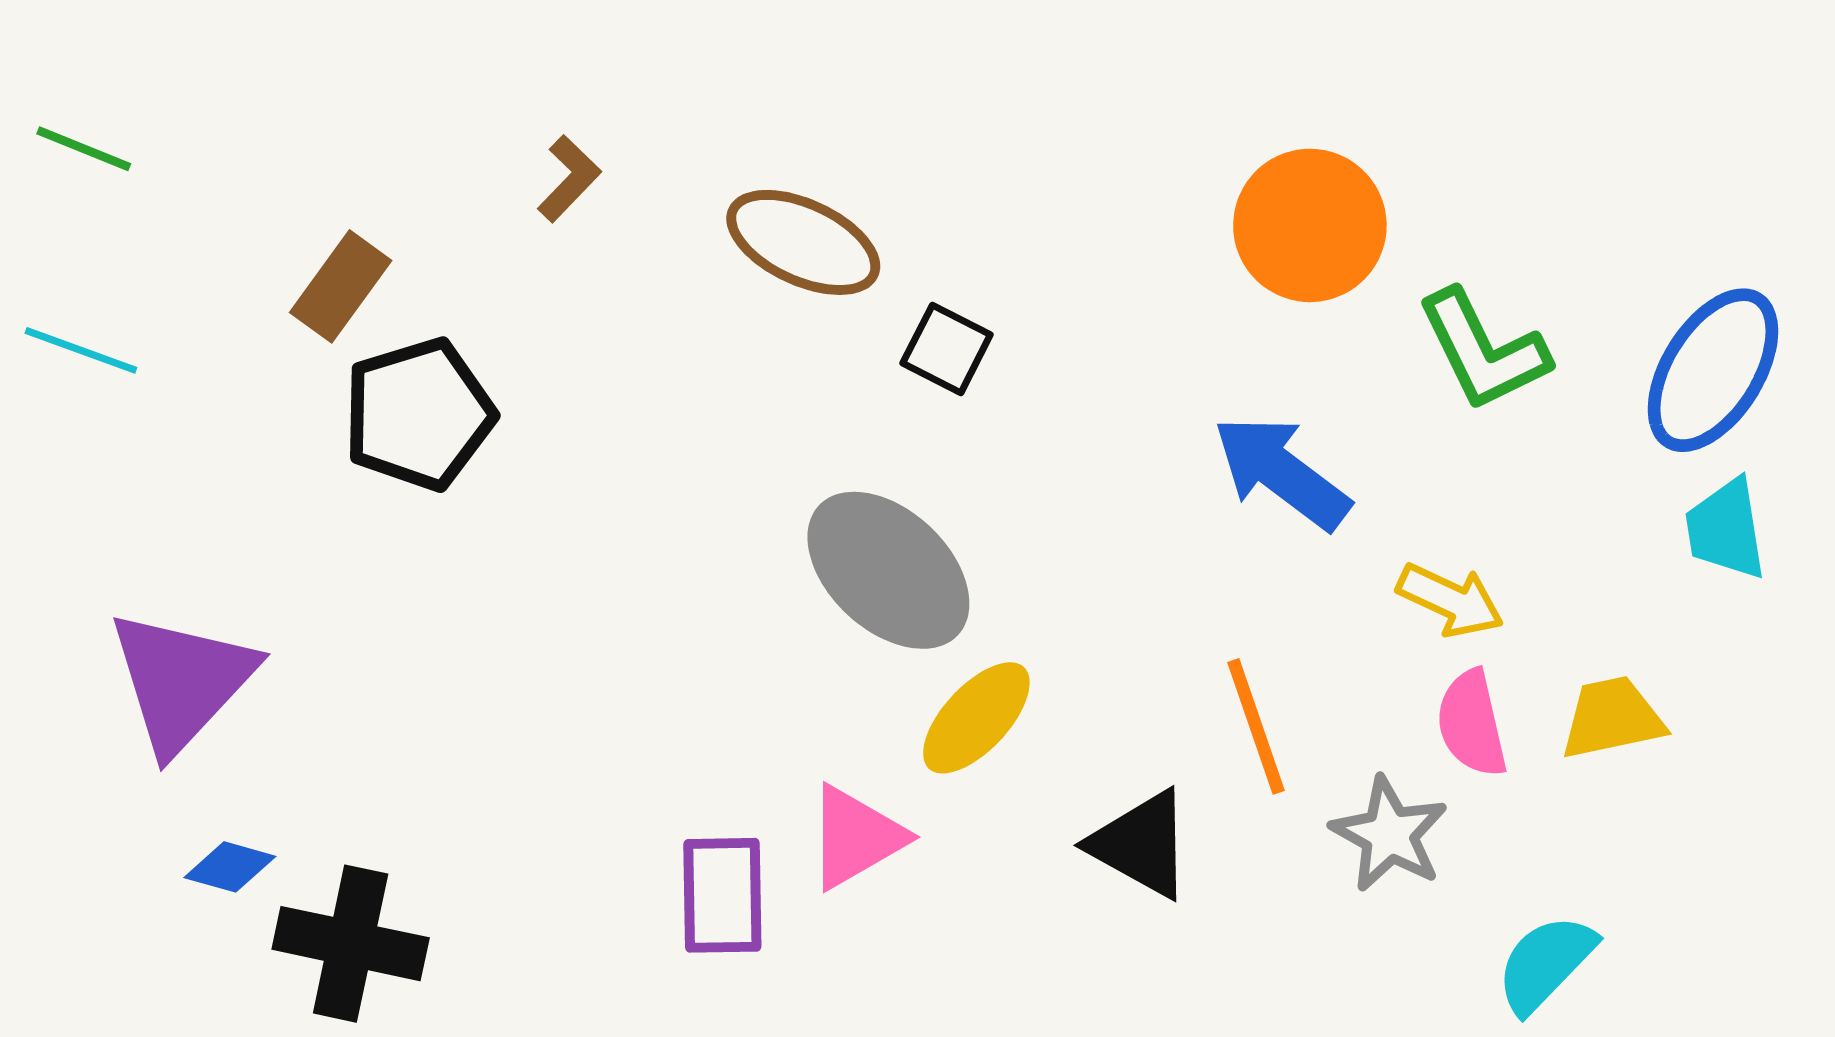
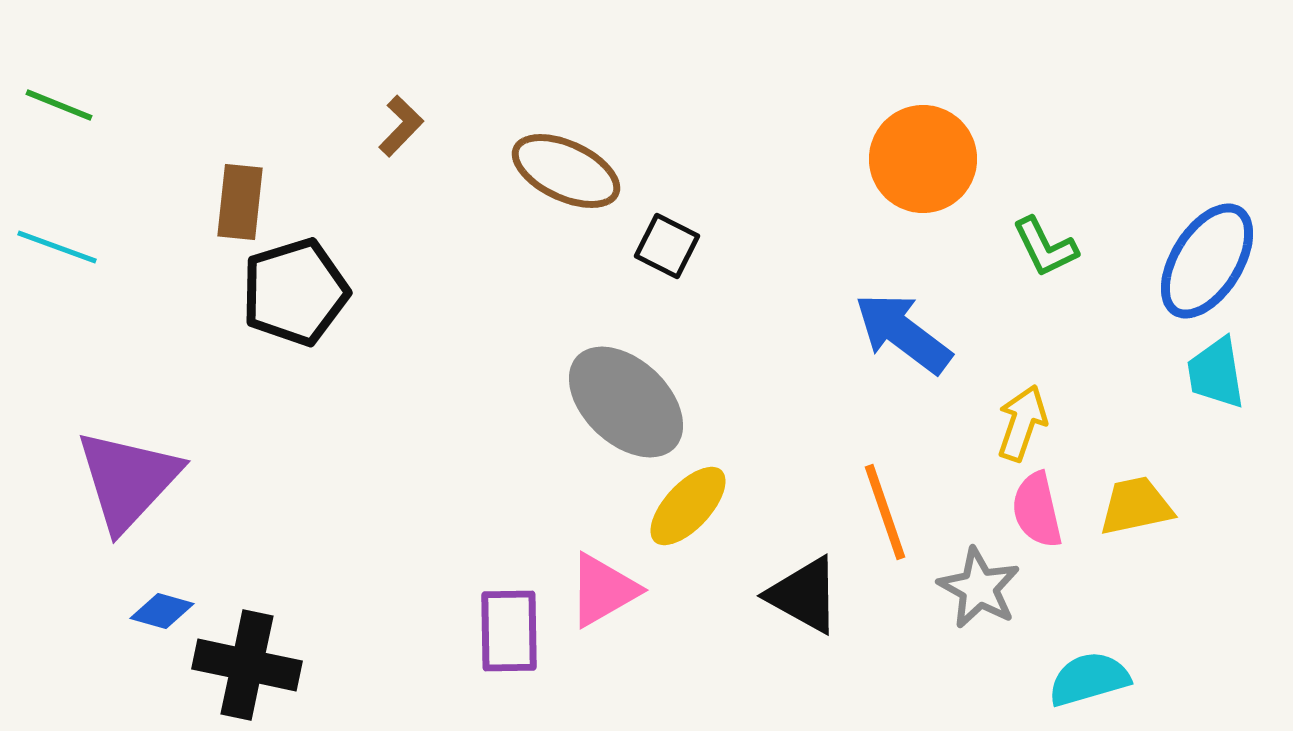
brown rectangle: (341, 286) -> (240, 202), turned -30
green L-shape: (1483, 350) -> (1045, 247), size x0.7
yellow arrow: (1450, 600) -> (1022, 423), turned -96
cyan semicircle: (1545, 963) -> (1089, 679), turned 30

